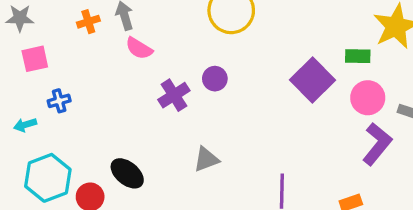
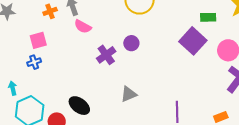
green rectangle: (358, 56) -> (208, 17), moved
pink square: (35, 59) -> (38, 40), moved
cyan arrow: (25, 125) -> (13, 88), moved, turned 96

